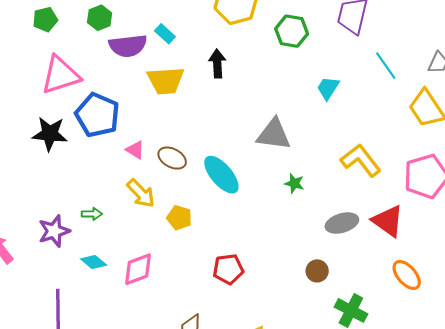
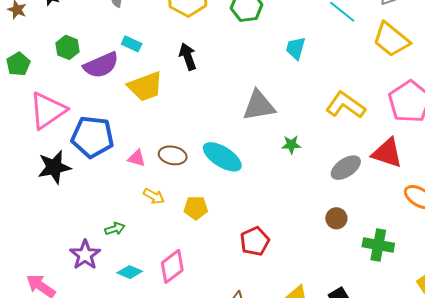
yellow arrow: (141, 193) -> (154, 196), size x0.7

